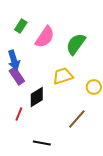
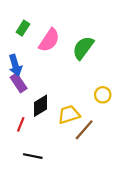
yellow trapezoid: (63, 76) -> (69, 115), moved
black line: (42, 143) -> (33, 156), moved

